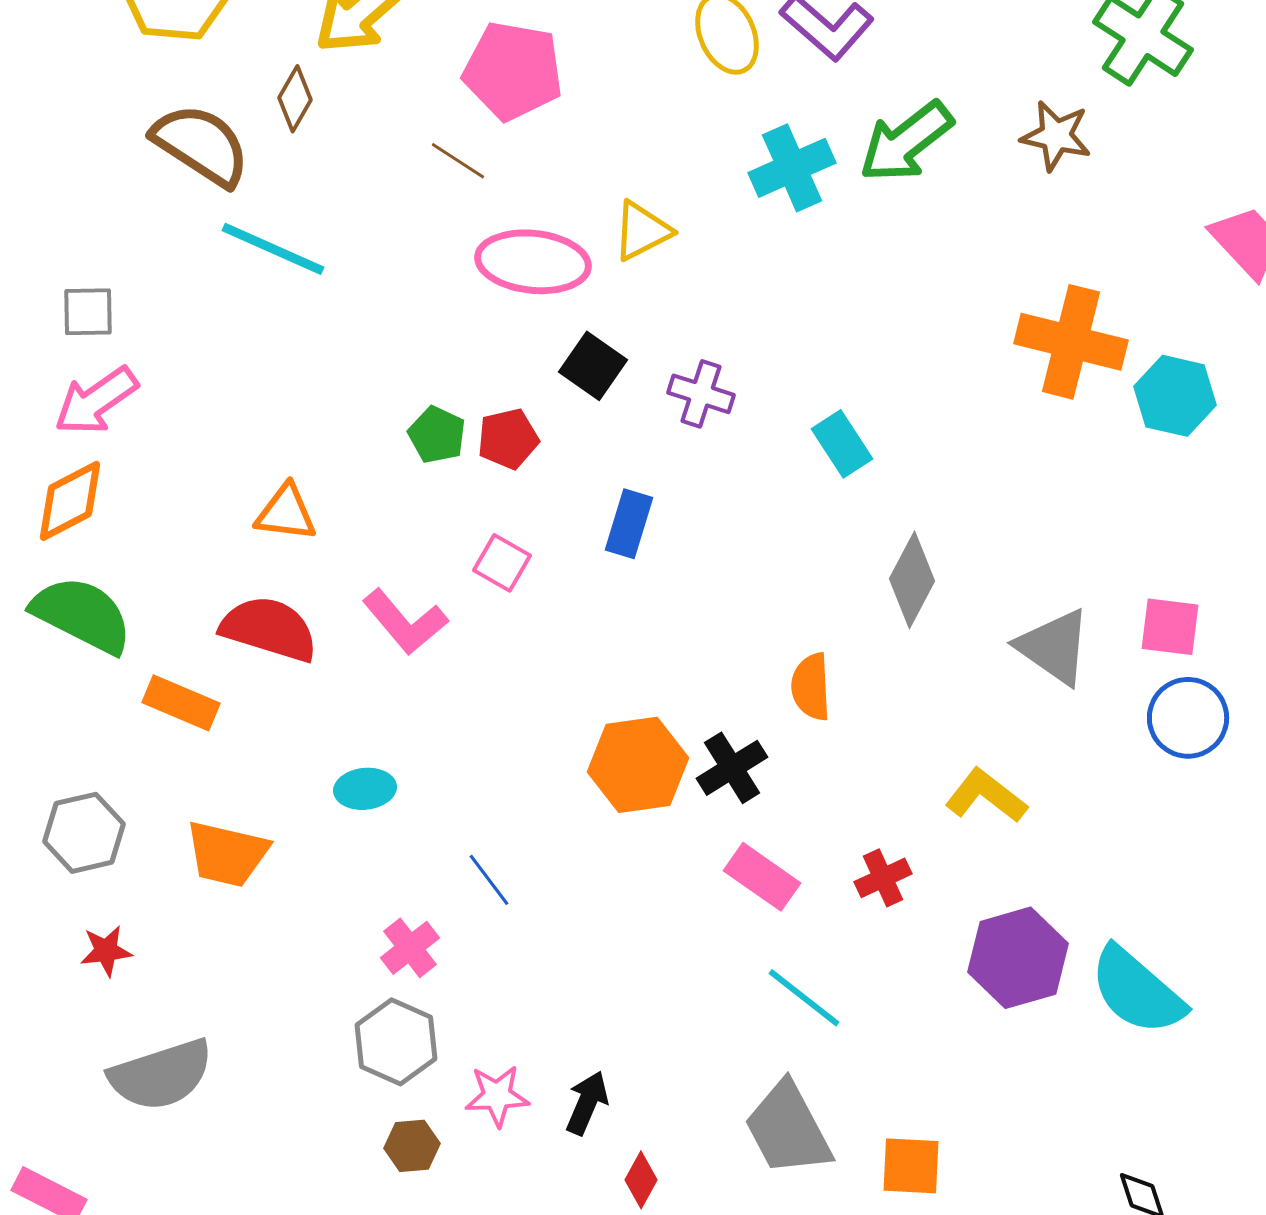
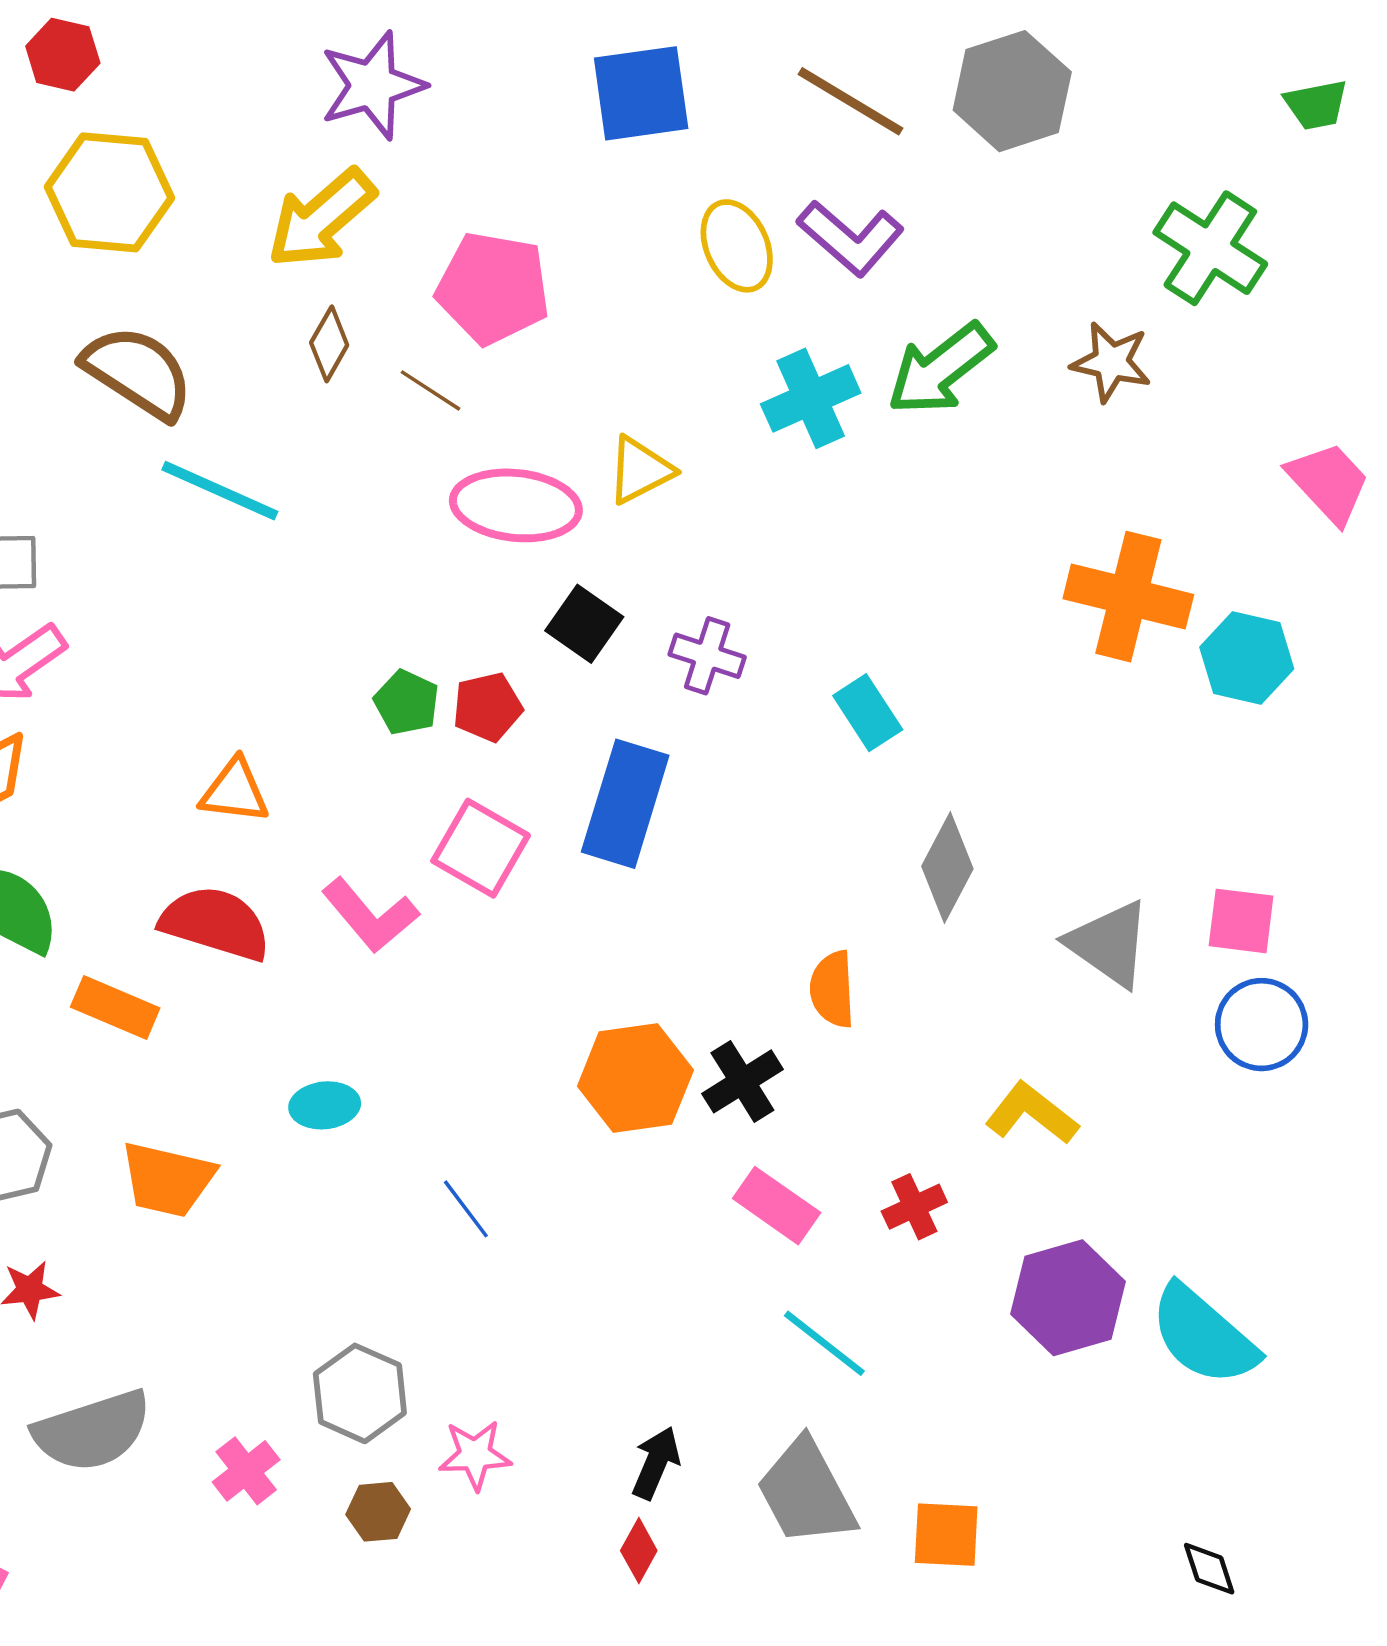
brown diamond: (295, 99) -> (329, 344), moved
blue rectangle: (629, 524) -> (625, 804), size x1.6
pink square: (502, 563) -> (481, 848), size x1.5
pink cross: (410, 948) -> (246, 1471), moved
black arrow: (587, 1103) -> (656, 1463), moved

